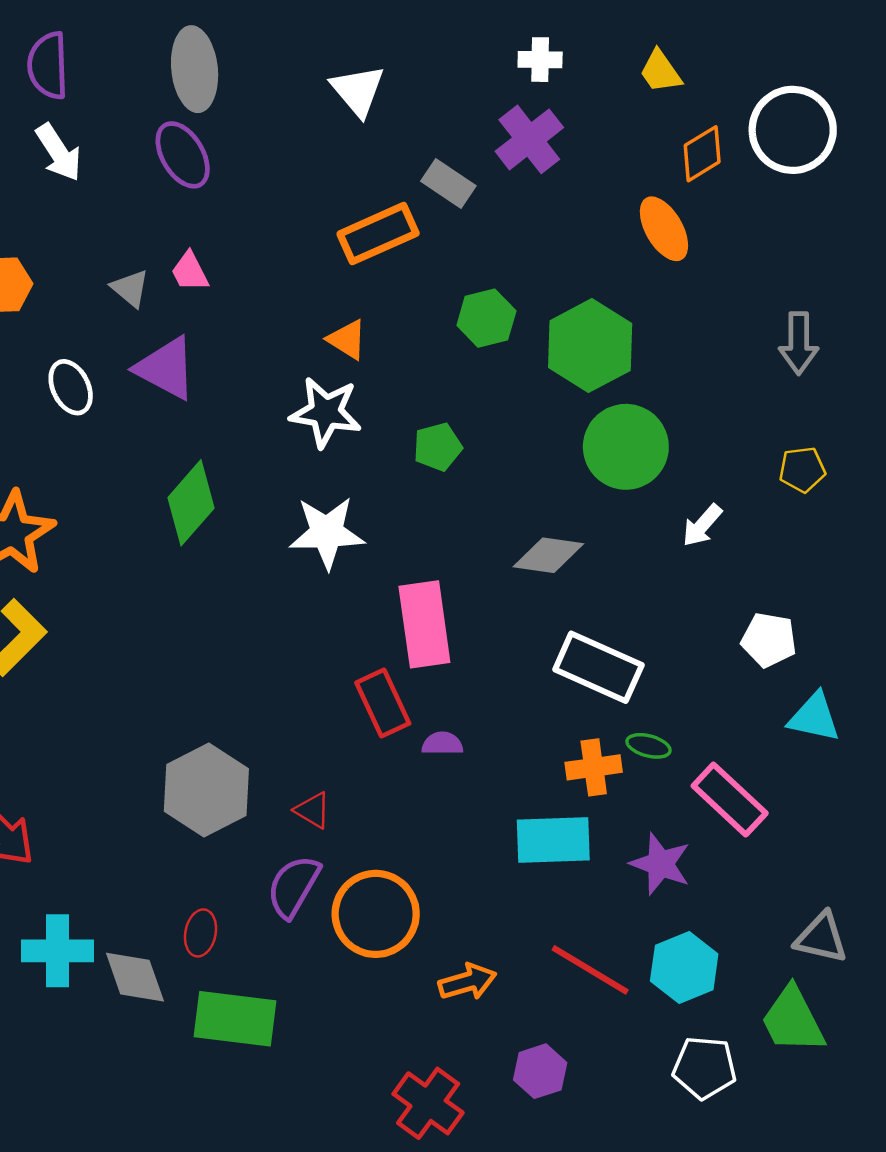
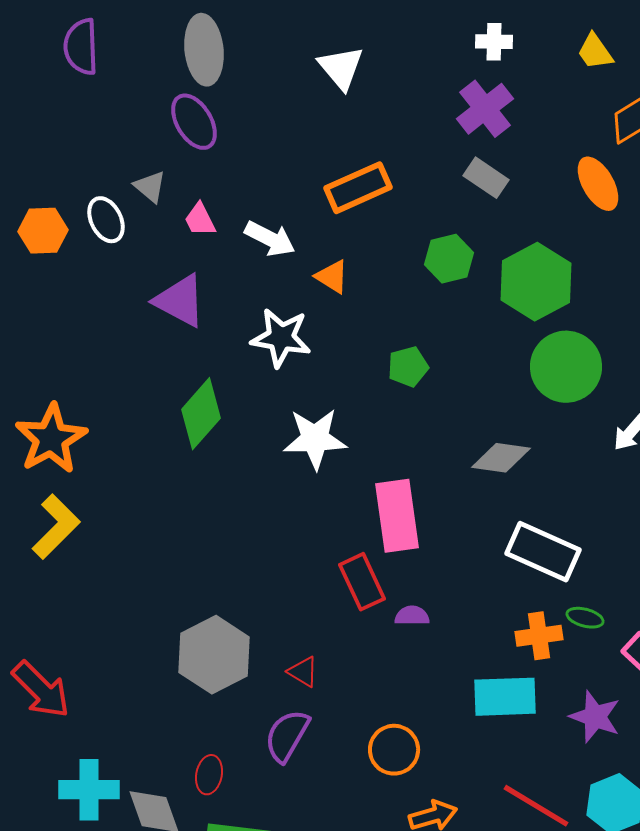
white arrow: (59, 153) -> (270, 239), moved, turned -30
gray rectangle: (448, 183) -> (486, 178), moved
gray triangle: (130, 288) -> (150, 187), moved
white ellipse: (71, 387) -> (106, 220), moved
white star: (326, 412) -> (281, 338), moved
orange circle: (376, 914) -> (394, 750), moved, size x0.7

